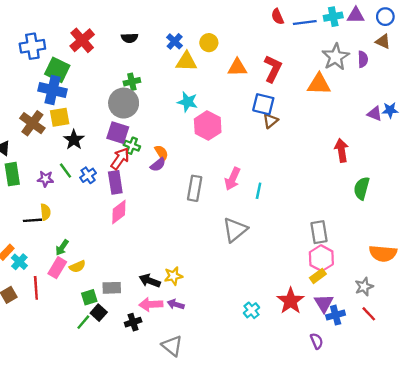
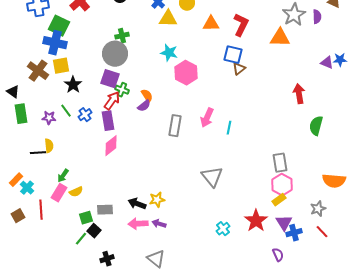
gray triangle: (235, 230) -> (212, 177), moved, turned -30
black cross: (133, 322) -> (107, 259), moved

